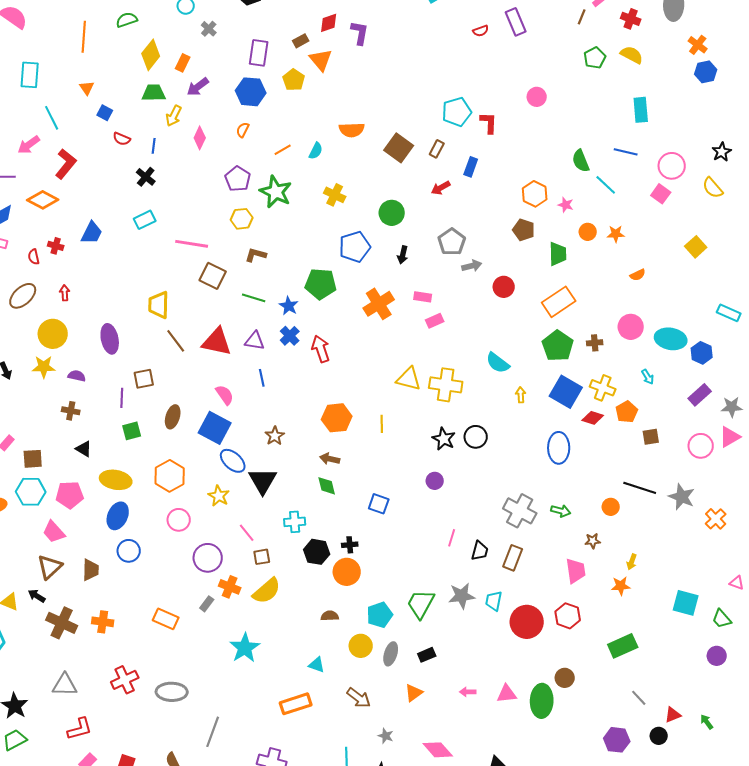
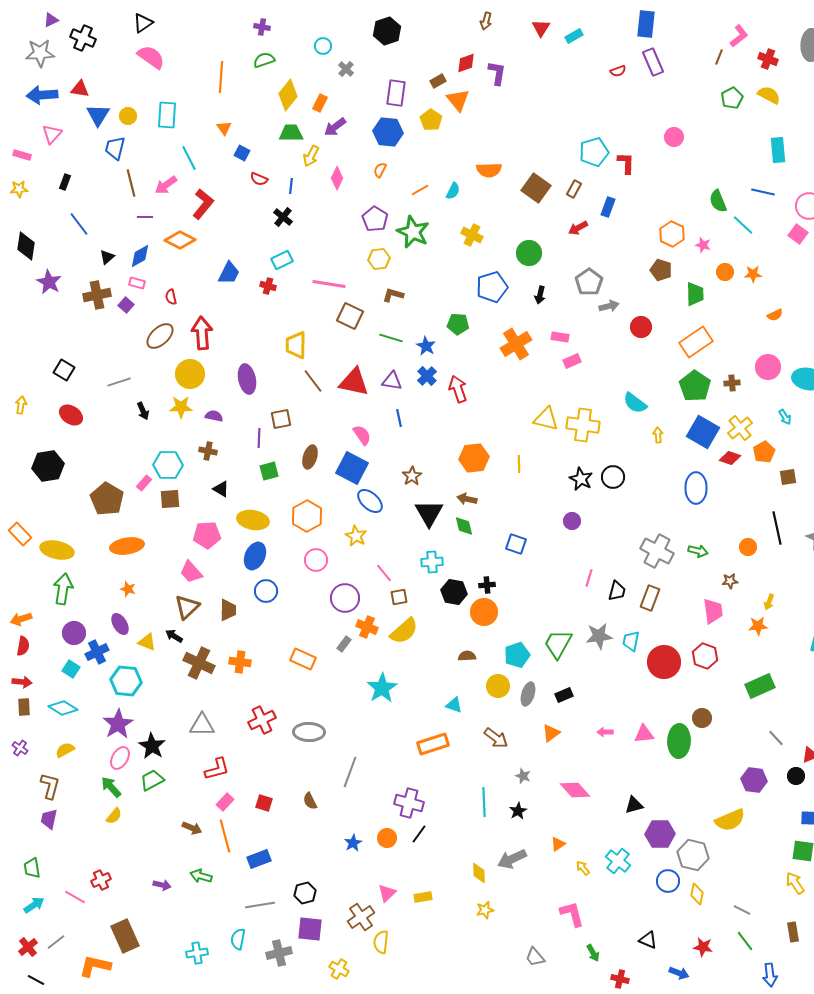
red cross: (56, 246) -> (268, 286), moved
green pentagon: (321, 284) -> (458, 324), size x0.7
red arrow: (65, 293) -> (202, 333), size x2.0
yellow cross: (603, 388) -> (740, 428), turned 30
black triangle: (263, 481) -> (429, 513), moved
black line: (640, 488) -> (777, 528), turned 60
cyan hexagon: (31, 492) -> (168, 465), moved

